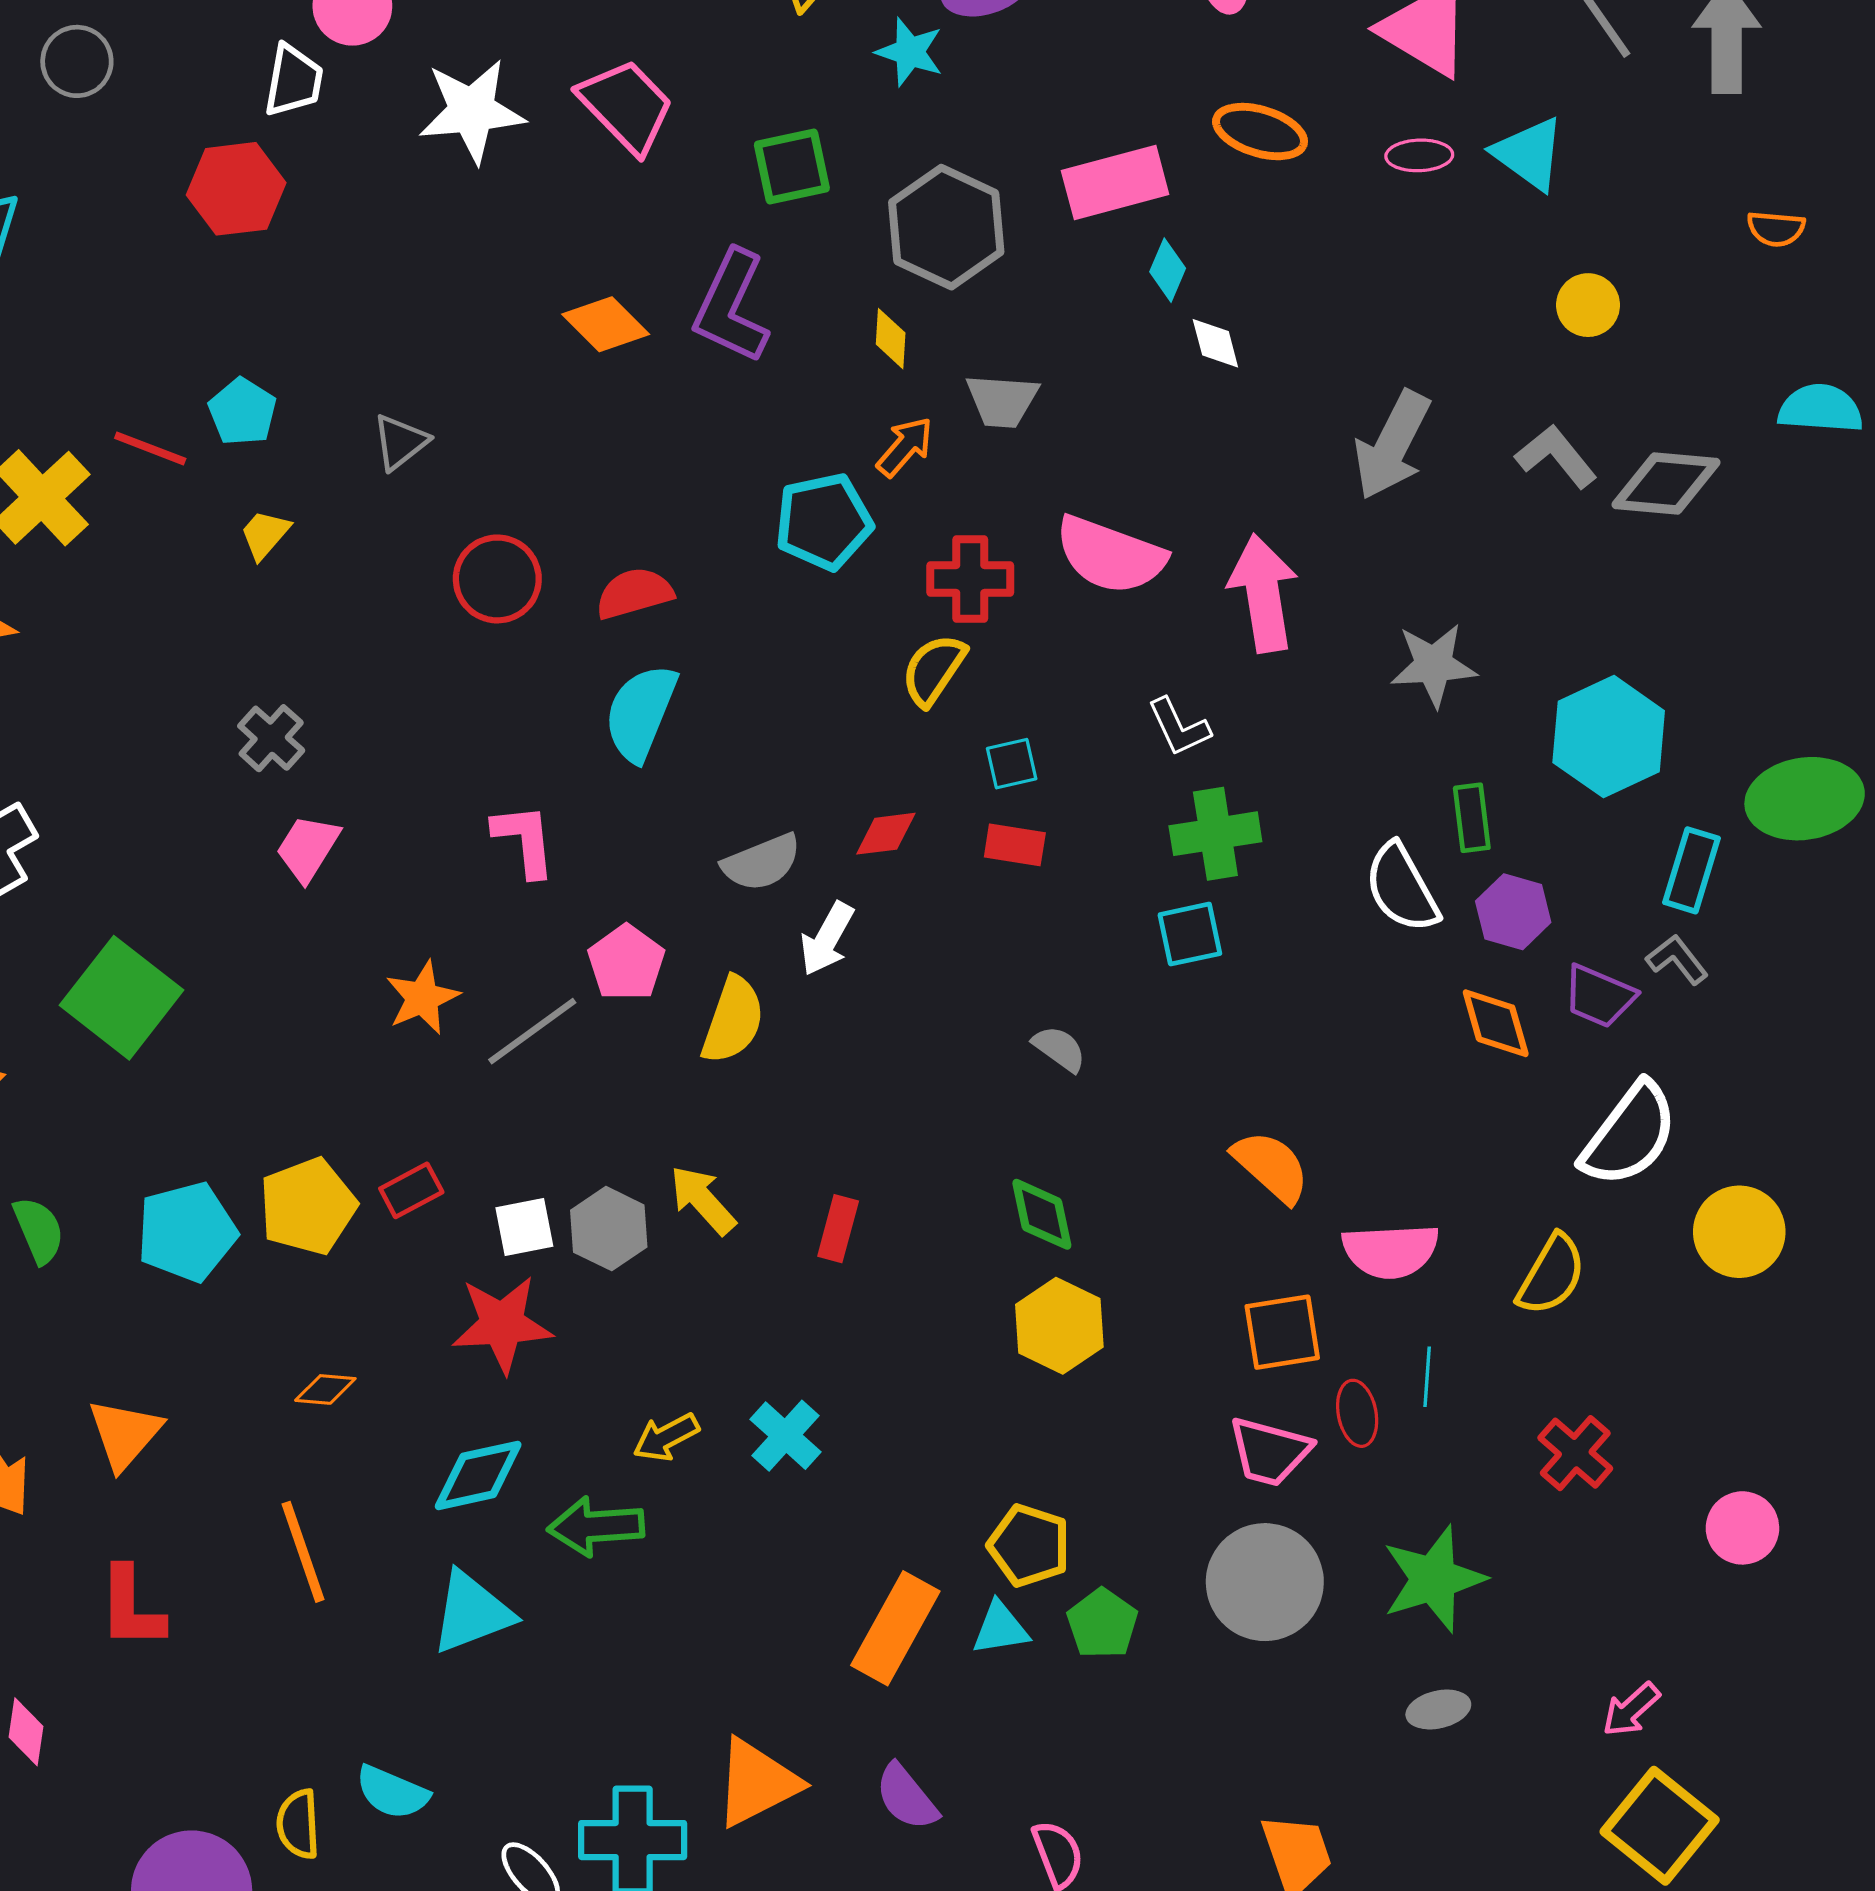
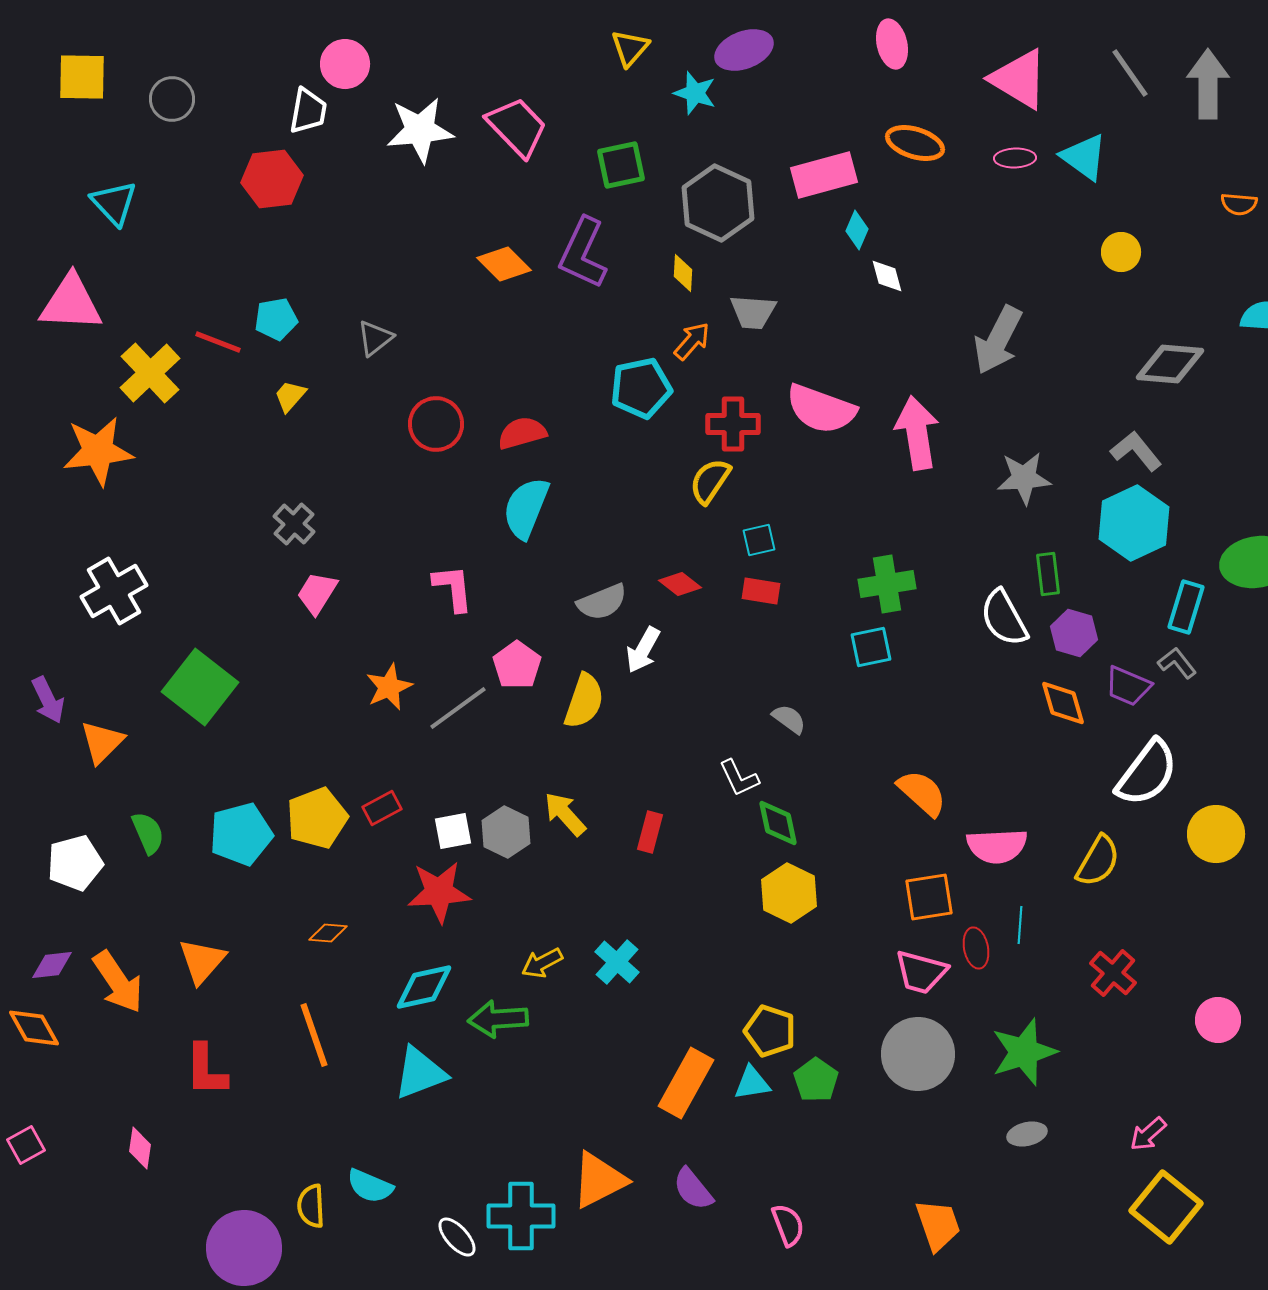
cyan pentagon: (243, 412) -> (276, 319), turned 30
gray L-shape: (1556, 456) -> (1136, 451), moved
white L-shape: (1179, 727) -> (739, 778), moved
red diamond: (886, 834) -> (680, 584), turned 45

